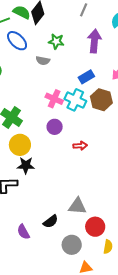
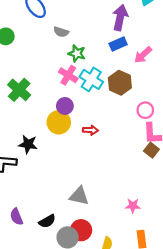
green star: (56, 41) -> (77, 53), moved
blue rectangle: (86, 77) -> (118, 44), moved
yellow circle: (20, 145) -> (59, 122), moved
black semicircle: (51, 221) -> (47, 221), moved
red circle: (95, 227) -> (81, 230), moved

